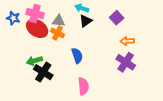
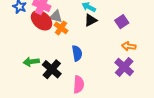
gray triangle: (59, 21) -> (56, 16), moved
green arrow: (34, 61) -> (31, 62), moved
black cross: (43, 72) -> (52, 69), moved

